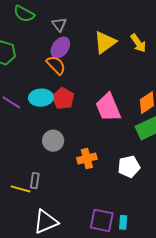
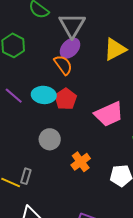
gray triangle: (59, 25) -> (72, 25), size x1.8
pink trapezoid: (108, 107) -> (109, 114), turned -100
orange cross: (87, 159) -> (81, 162), turned -30

